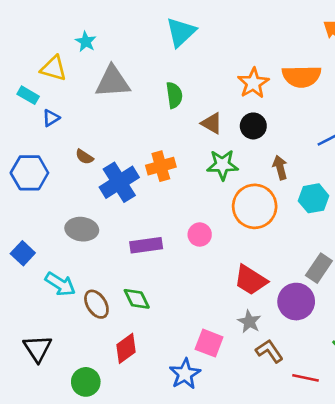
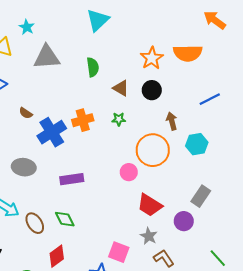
green star: (222, 165) -> (119, 119), moved, size x0.6
pink circle: (200, 235) -> (129, 172), moved
purple circle: (296, 302) -> (184, 221), size x0.7

